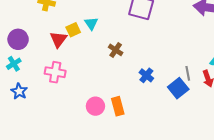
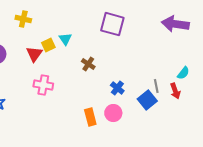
pink cross: (55, 72) -> (43, 85), moved
pink circle: (95, 106) -> (113, 113), moved

